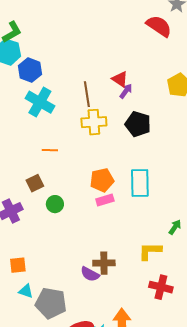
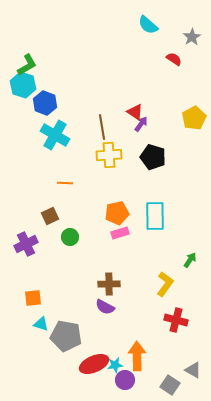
red semicircle: (159, 26) -> (174, 59), size x0.6
yellow L-shape: (150, 251) -> (165, 284), turned 125
brown cross: (104, 263) -> (109, 284), moved

